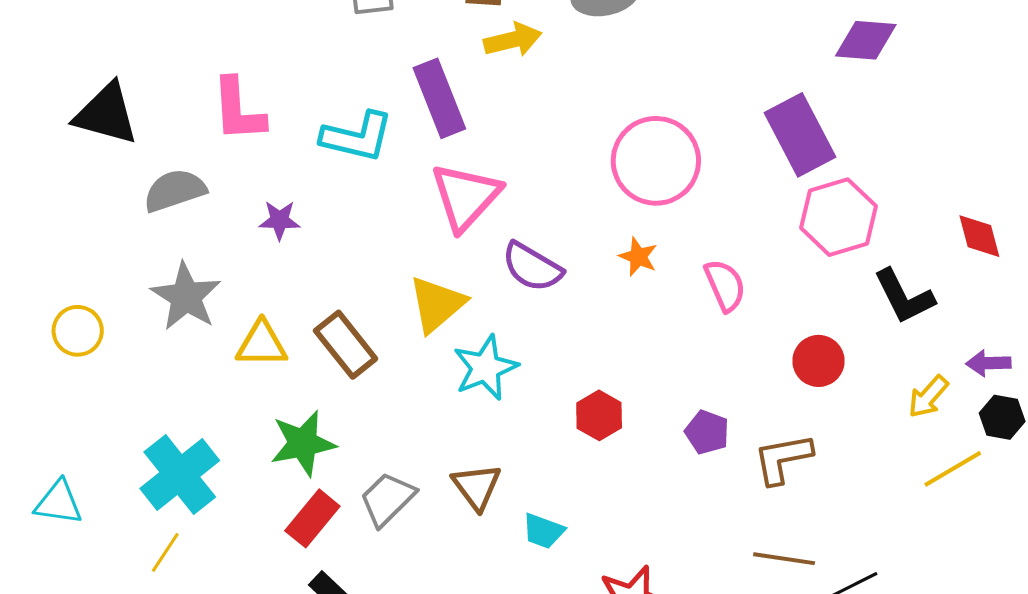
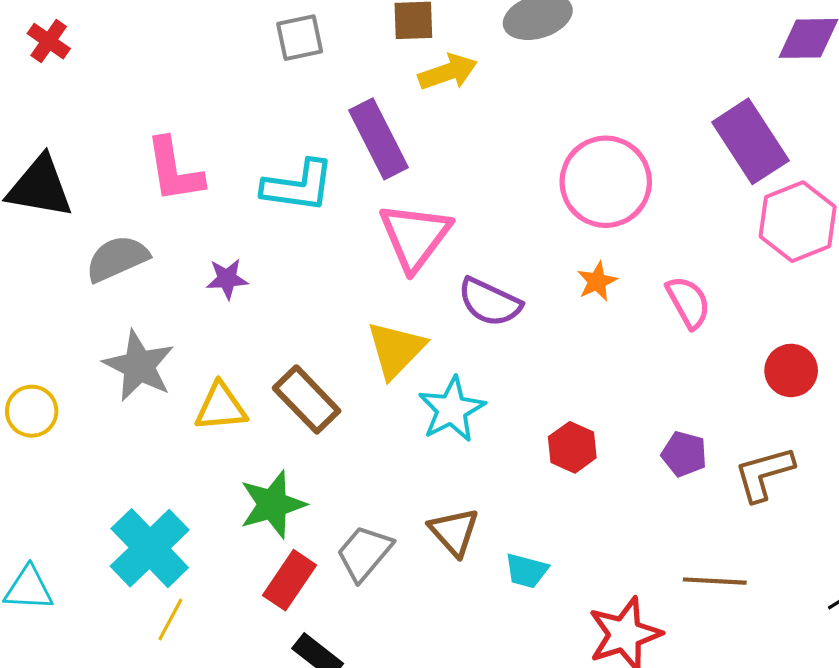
orange star: (638, 257) -> (597, 281), turned 30
yellow line: (165, 552) -> (170, 619), moved
brown line: (784, 559) -> (715, 581), moved

